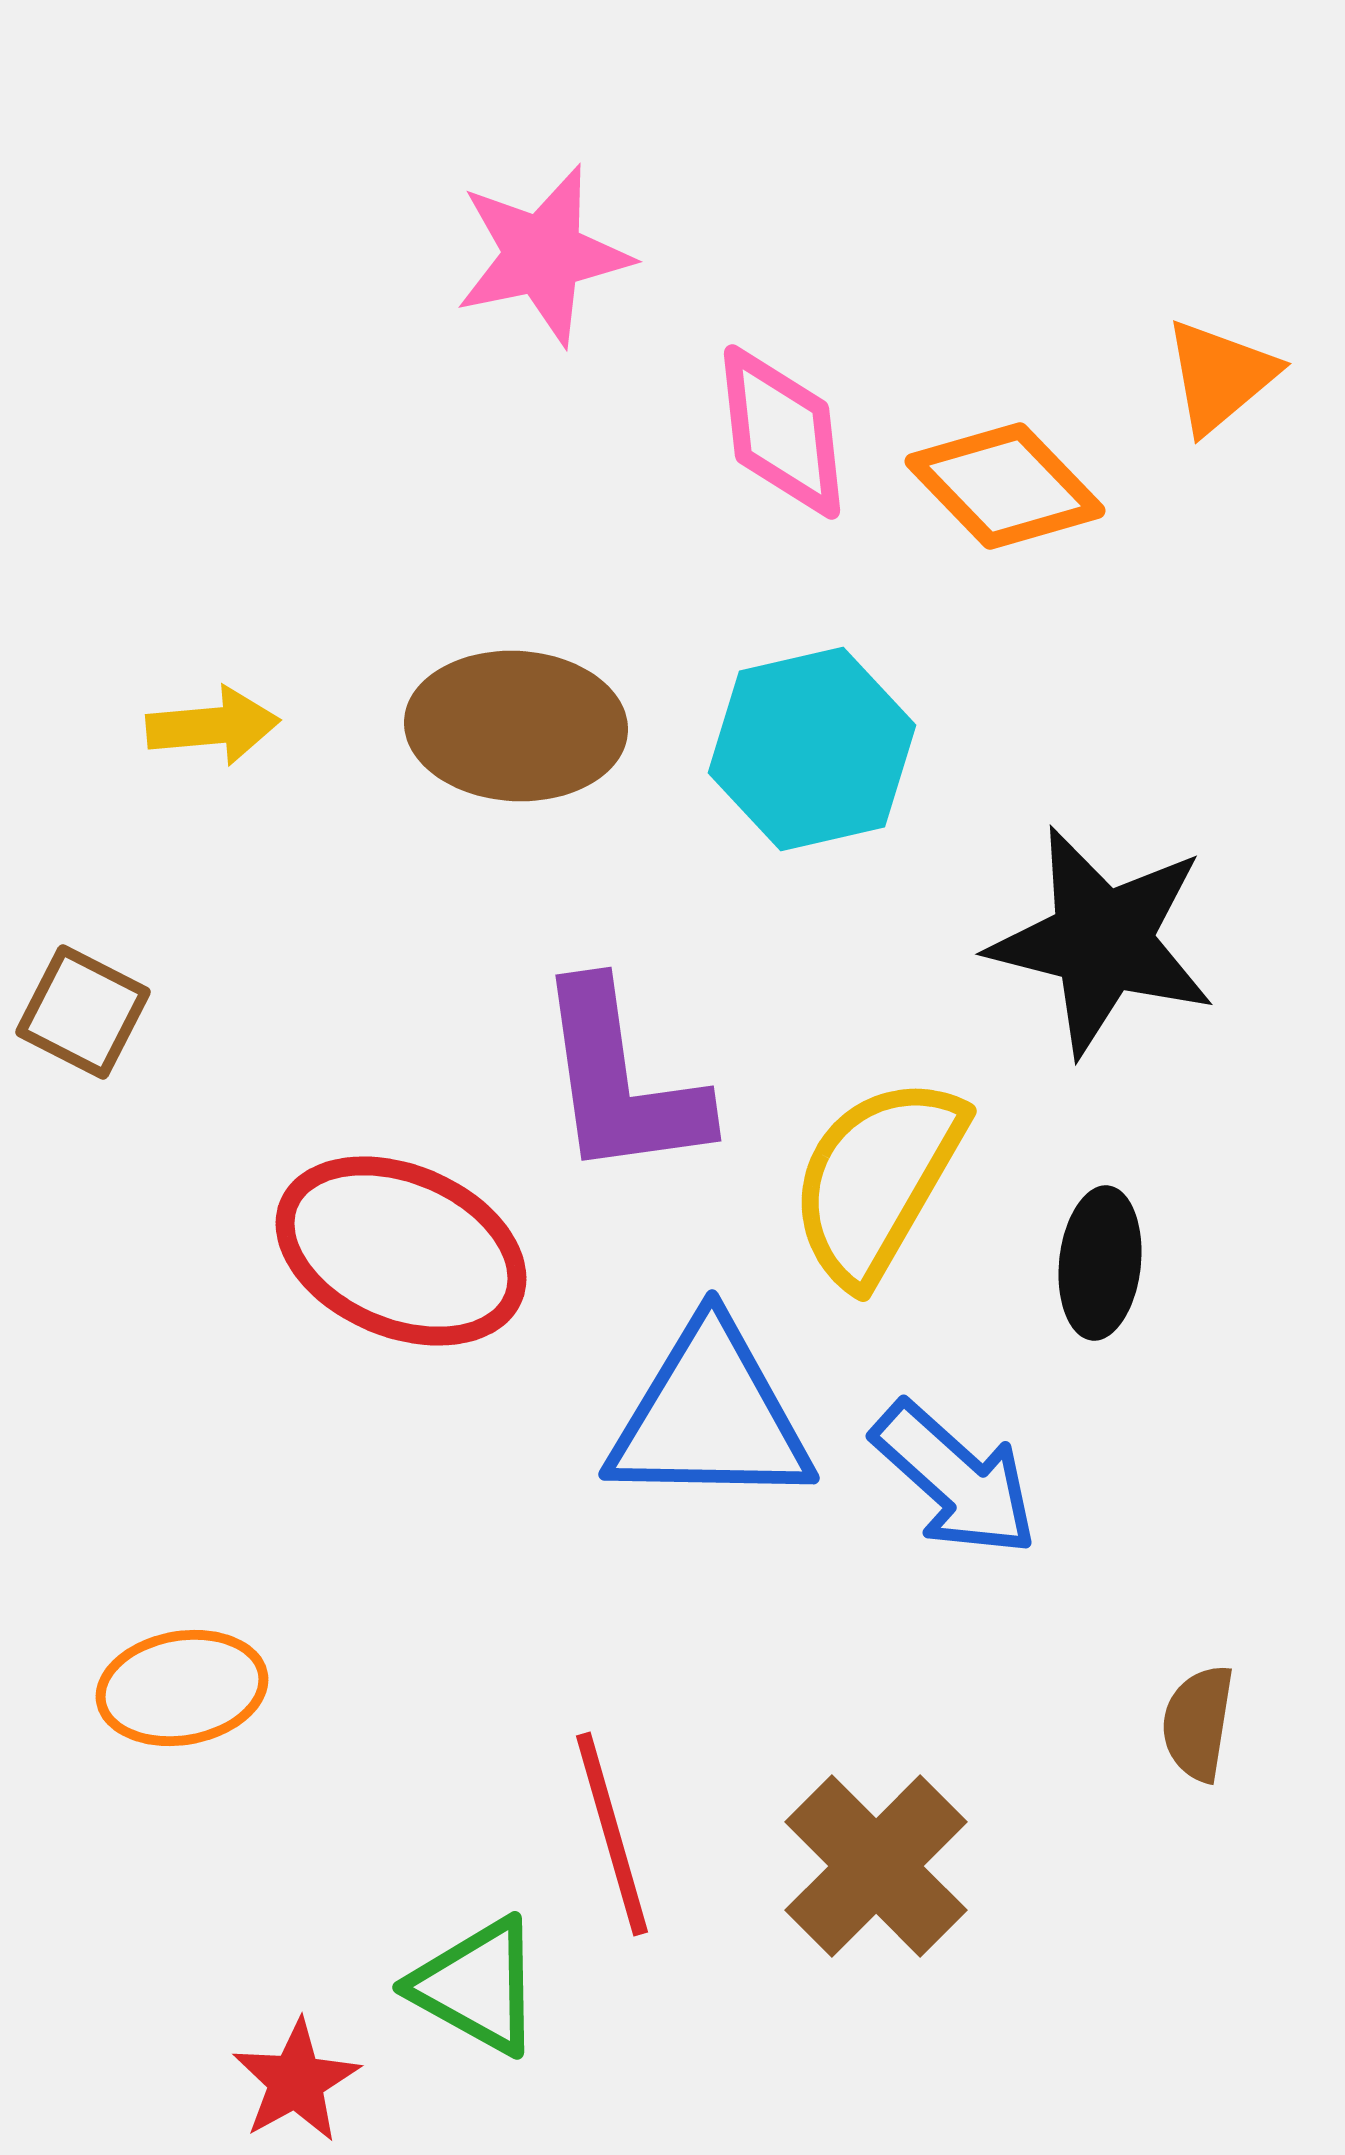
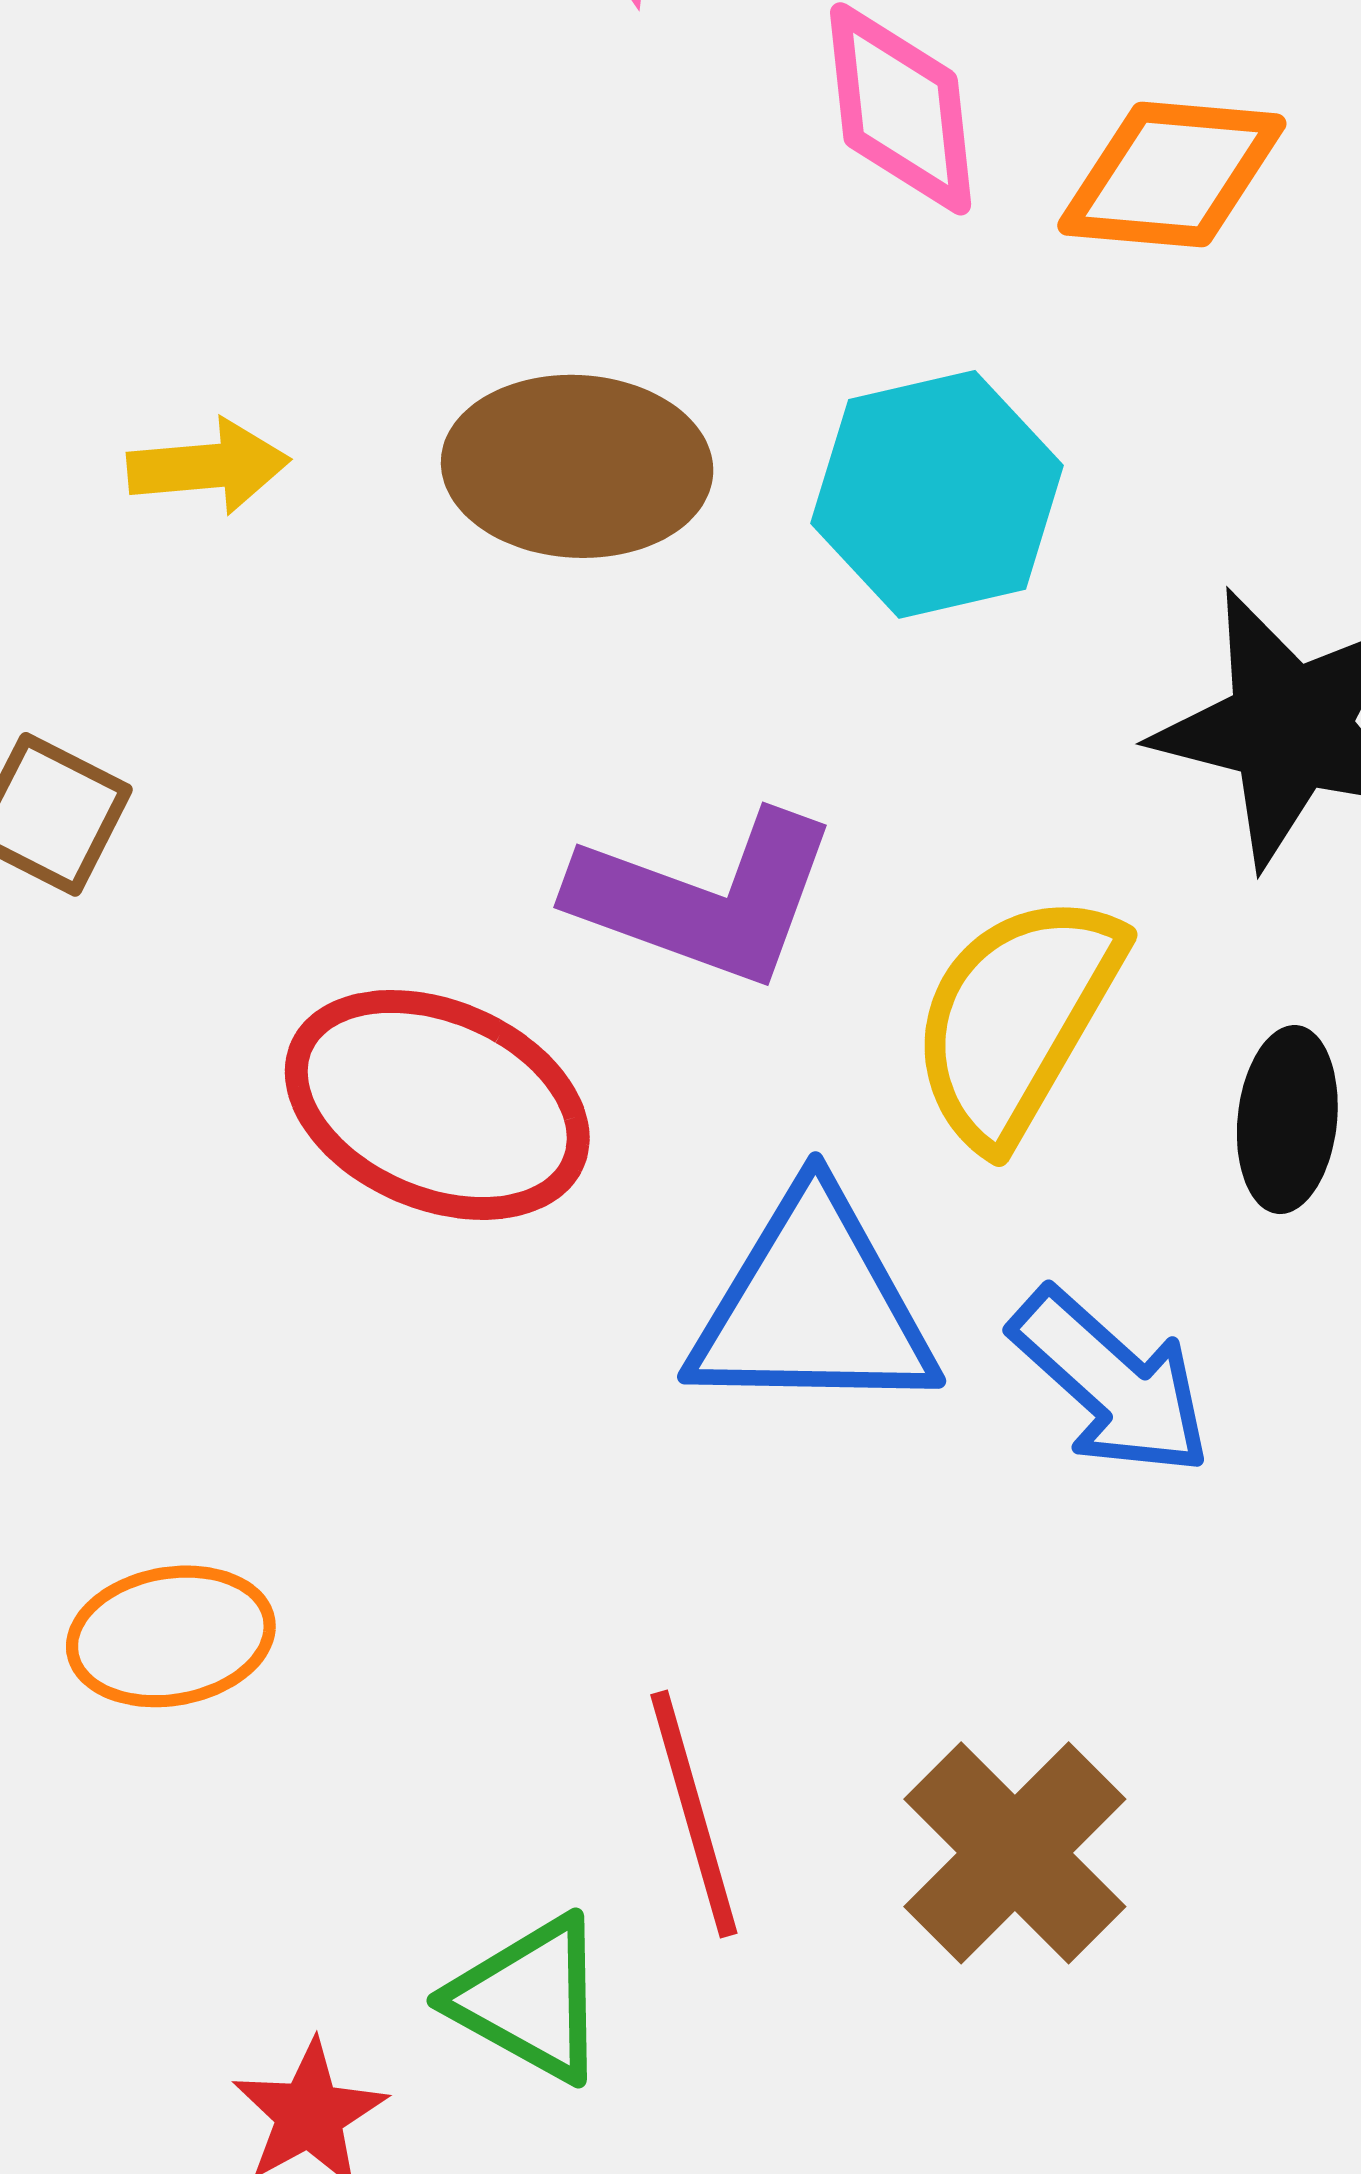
orange diamond: (1005, 486) -> (1172, 175), turned -41
purple L-shape: (621, 1081) -> (705, 898), turned -62

